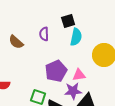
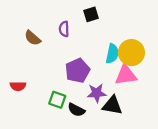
cyan semicircle: (76, 37) -> (112, 54), moved
pink triangle: (79, 75) -> (126, 75), moved, size x1.5

